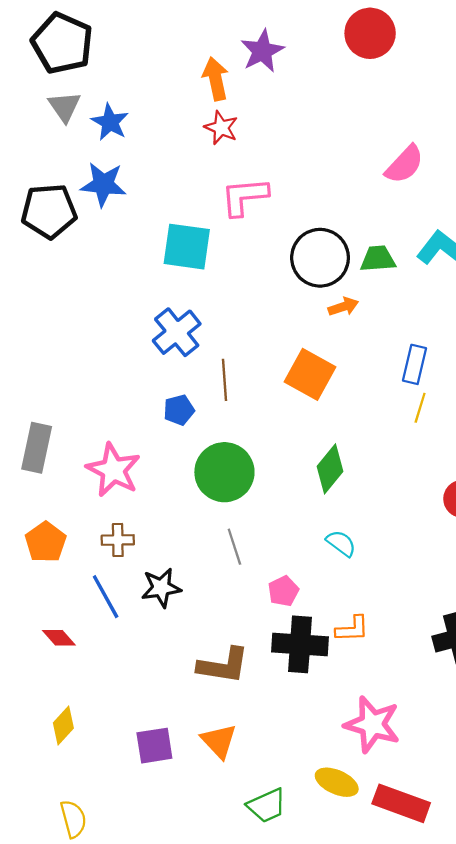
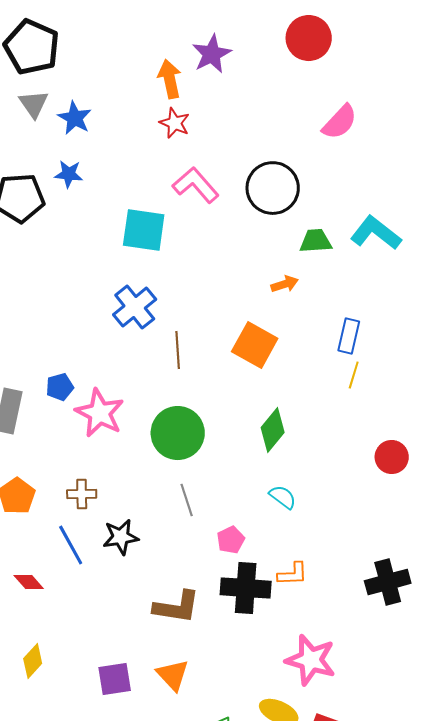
pink semicircle: (404, 164) -> (340, 122), moved
blue star: (103, 184) -> (69, 174), size x0.7
pink L-shape: (244, 197) -> (196, 185), turned 54
black circle: (320, 258) -> (273, 188), moved
blue pentagon: (179, 410) -> (60, 387), moved
pink star: (113, 470) -> (100, 413), moved

